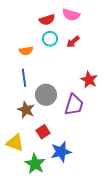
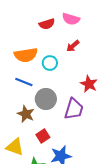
cyan circle: (50, 39) -> (50, 63), moved
orange semicircle: (26, 51) -> (26, 55), size x1.6
blue line: (24, 78) -> (24, 82), turned -60

